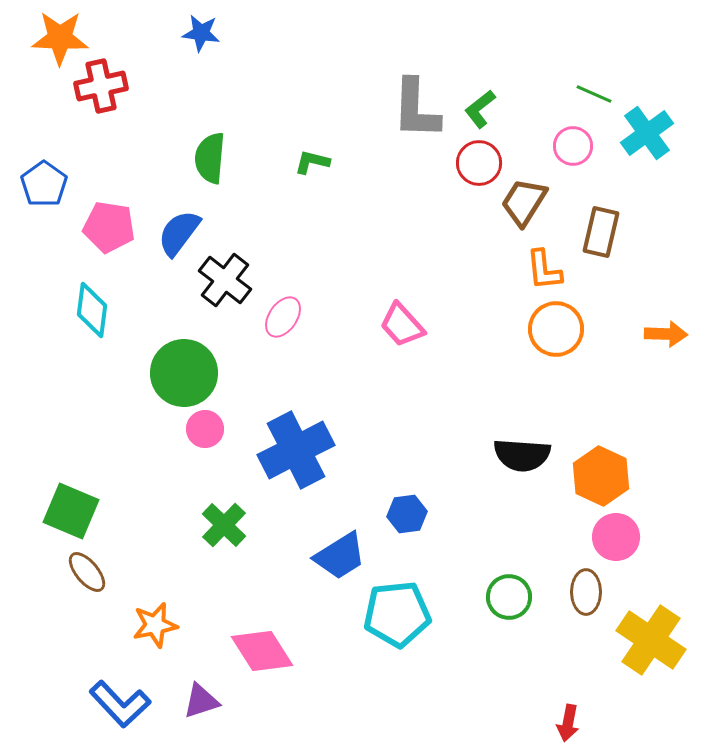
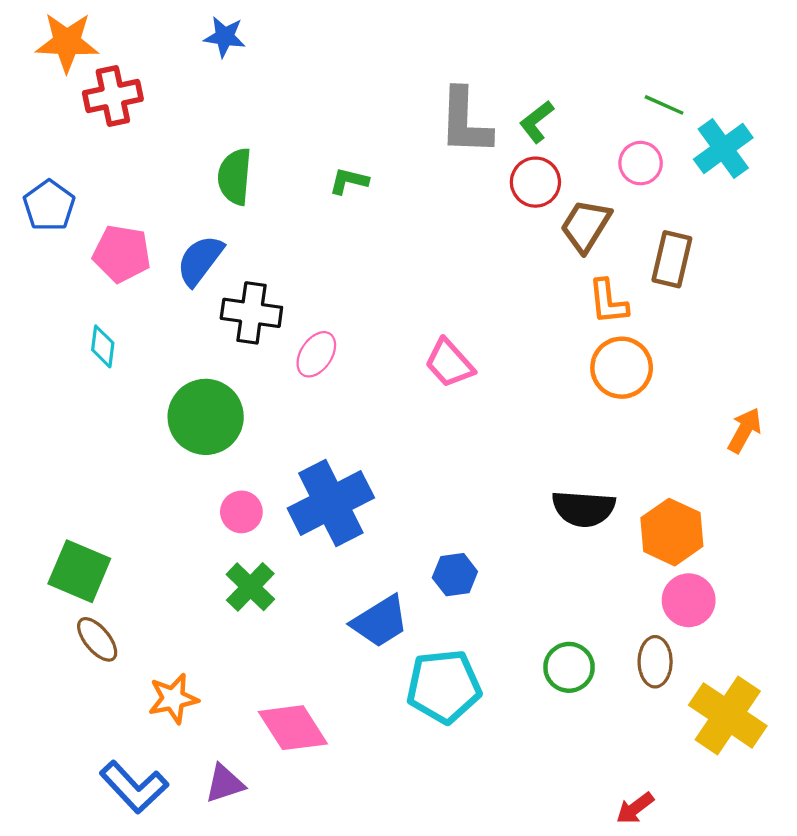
black cross: (225, 280) -> (251, 313), turned -30
cyan diamond: (92, 310) -> (103, 346), size x0.7
orange arrow: (666, 334) -> (745, 430), moved, turned -63
pink circle: (205, 429) -> (241, 512), moved
red arrow: (568, 723) -> (635, 808), turned 42

